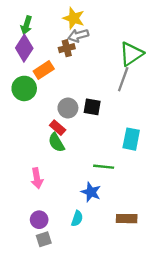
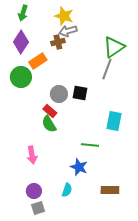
green arrow: (26, 25) -> (23, 13), moved

